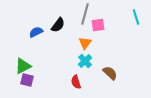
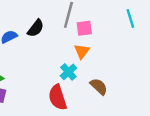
orange triangle: (85, 43) -> (82, 51), moved
red semicircle: (76, 82) -> (58, 97), size x1.5

